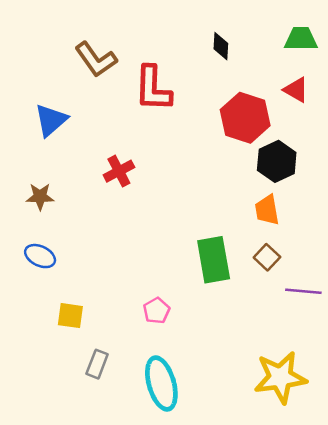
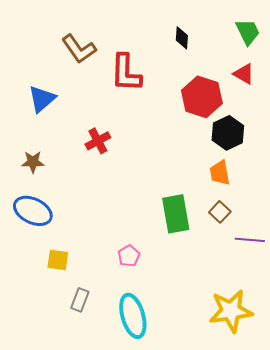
green trapezoid: (301, 39) -> (248, 32), turned 64
blue ellipse: (40, 256) -> (33, 211), size x1.5

